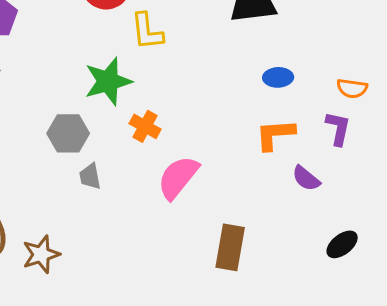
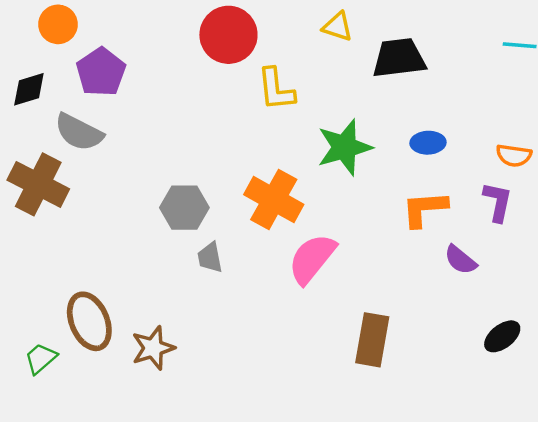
green star: (108, 81) -> (344, 147), moved
orange cross: (145, 126) -> (274, 200), size x1.6

